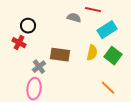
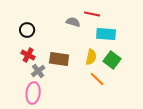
cyan rectangle: (107, 30) -> (106, 34), turned 36
red cross: (19, 43) -> (28, 55), moved
orange line: (108, 88) -> (97, 79), moved

